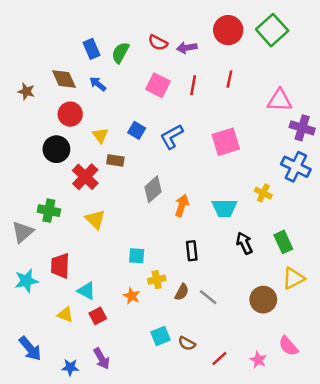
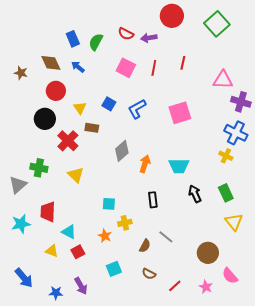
red circle: (228, 30) -> (172, 16), moved
yellow cross: (263, 193) -> (226, 156), moved
yellow triangle: (293, 278) -> (234, 222), turned -42
brown semicircle: (182, 292) -> (145, 246), moved
brown circle: (263, 300) -> (208, 253), moved
cyan square: (160, 336) -> (114, 269), moved

